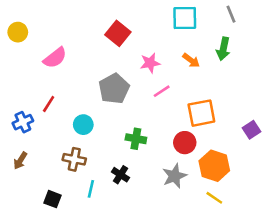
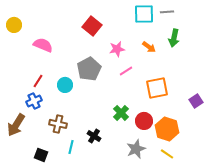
gray line: (231, 14) -> (167, 12), moved, turned -72
pink semicircle: (55, 58) -> (43, 45), turned -120
blue cross: (23, 122) -> (34, 101), moved
cyan circle: (83, 125) -> (65, 85), moved
green cross: (136, 139) -> (121, 113), moved, turned 35
red circle: (185, 143) -> (144, 121), moved
brown arrow: (20, 161) -> (16, 125), size x1.6
gray star: (174, 176) -> (136, 149), moved

